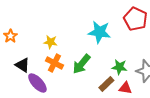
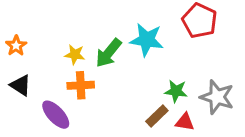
orange cross: (54, 63) -> (81, 85), turned -30
green arrow: (81, 64) -> (109, 53), moved
black triangle: (22, 65) -> (21, 85), moved

